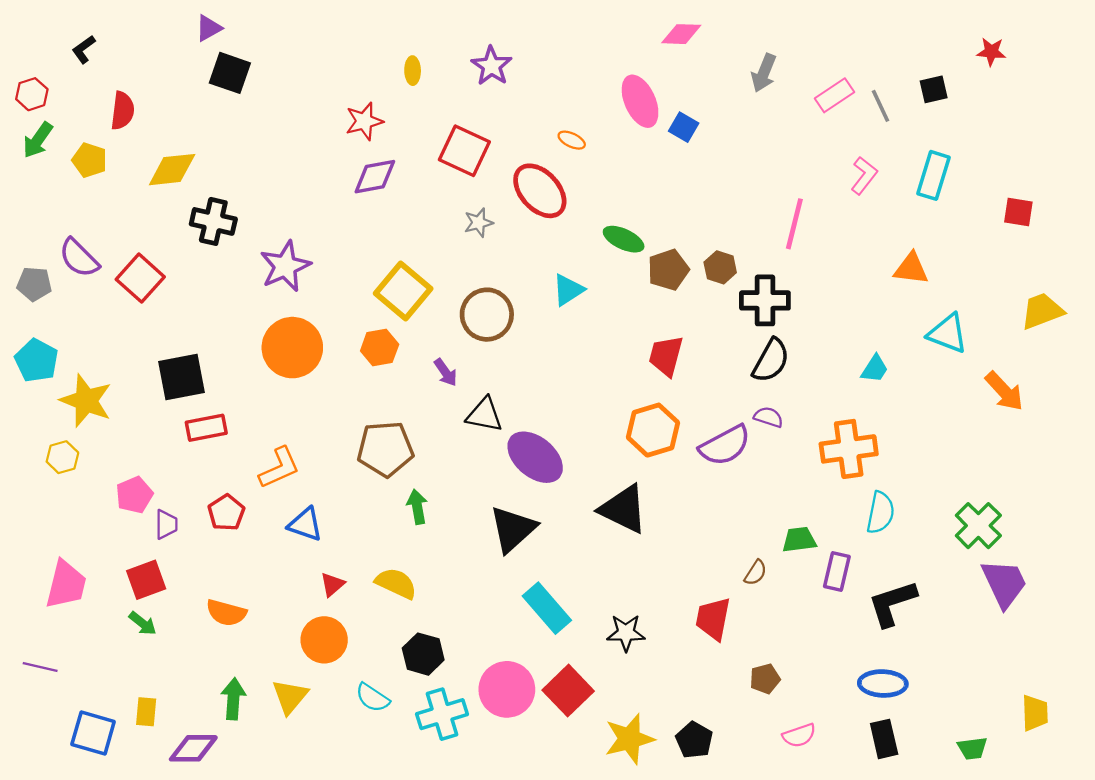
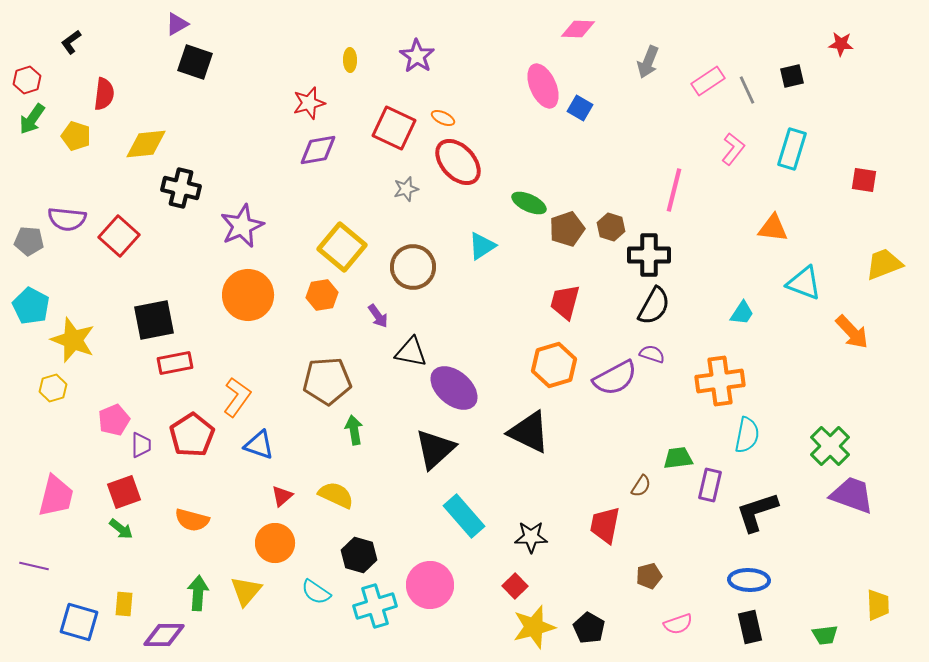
orange ellipse: (572, 140) -> (443, 118), moved
purple semicircle: (79, 258) -> (67, 219), turned -39
orange L-shape: (279, 468) -> (237, 397), turned -30
red pentagon: (226, 513) -> (192, 435), size x1.4
purple trapezoid: (1004, 583) -> (852, 495), turned -45
red square: (568, 691) -> (515, 586), moved, size x0.6

